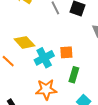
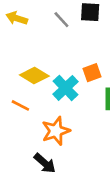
orange star: (46, 90) -> (56, 131), moved

